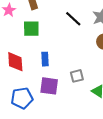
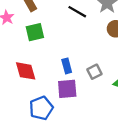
blue rectangle: (45, 59) -> (67, 66), moved

